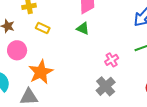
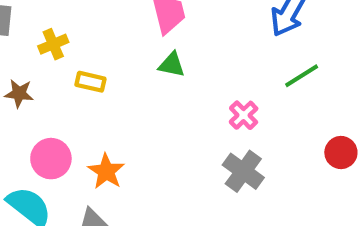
pink circle: (17, 50) -> (51, 159), moved
orange star: (41, 72) -> (106, 171), size x0.7

